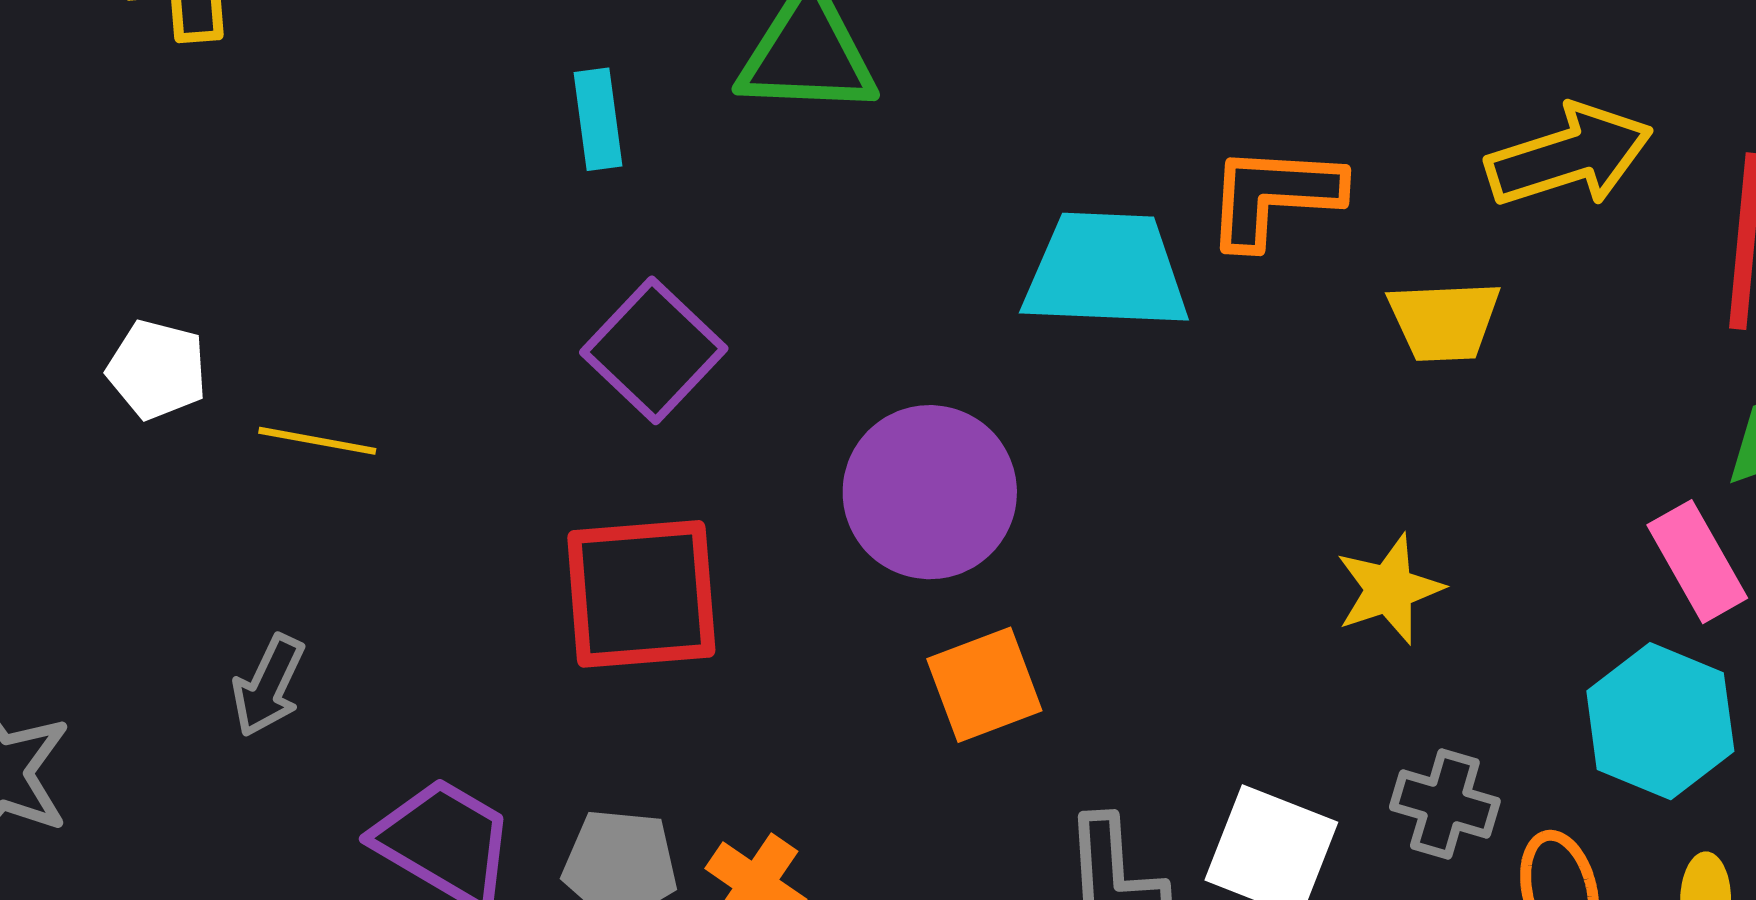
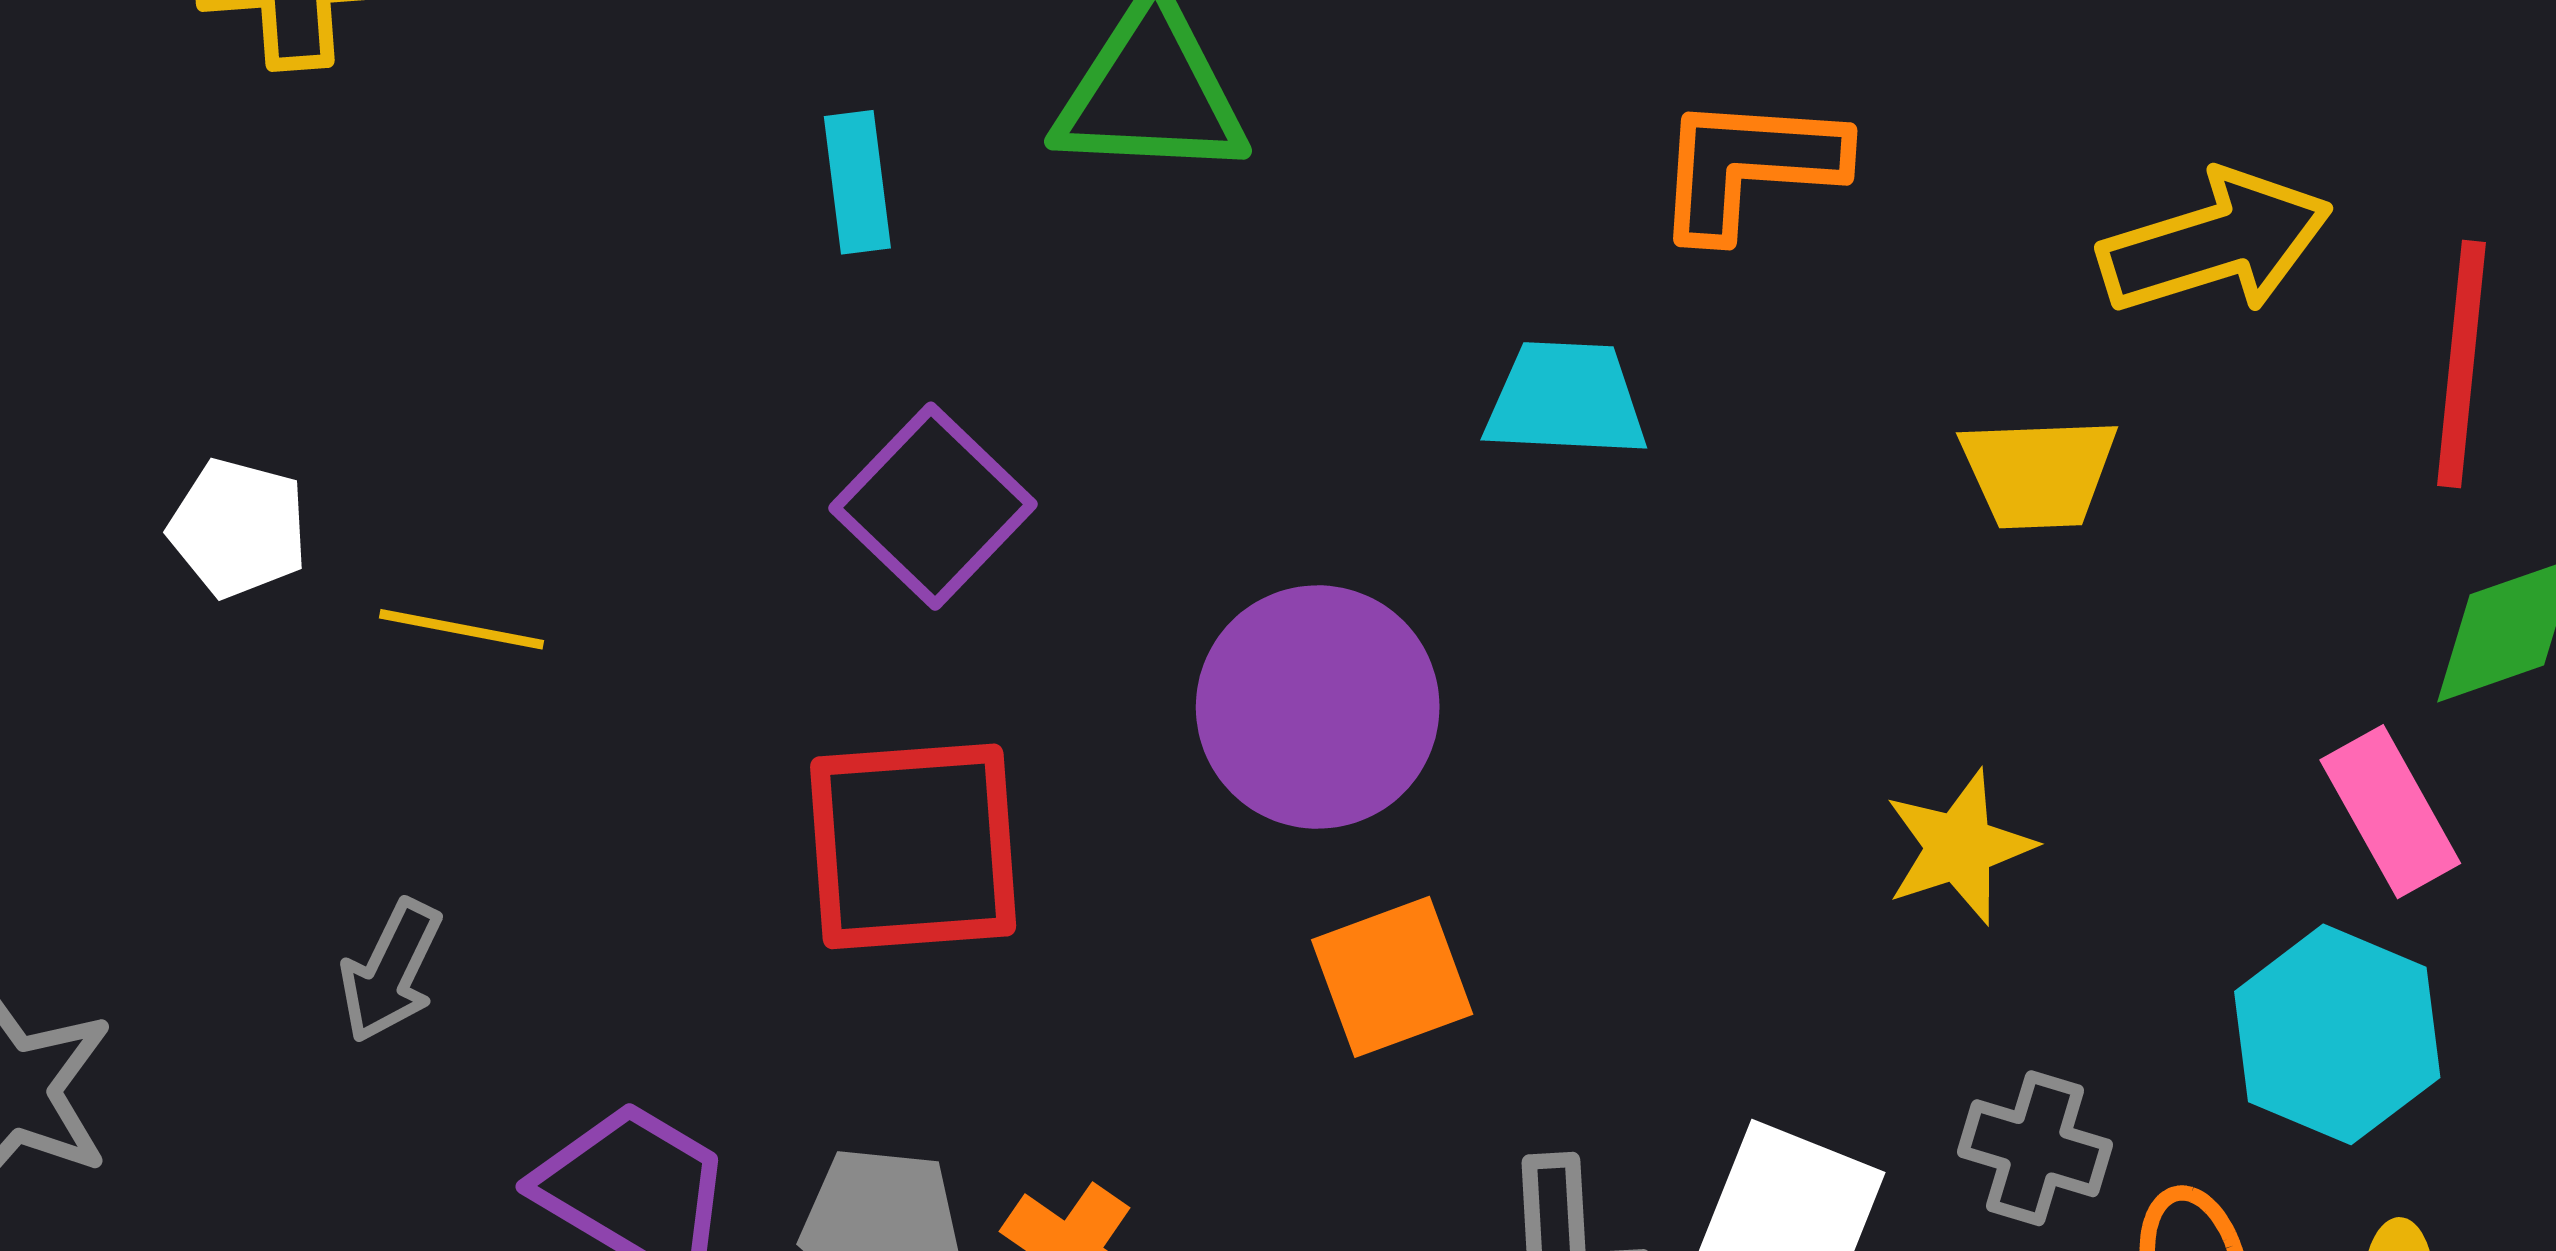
orange L-shape: (1274, 196) -> (1749, 166), moved
cyan trapezoid: (1106, 271) -> (1566, 399), size x0.7

